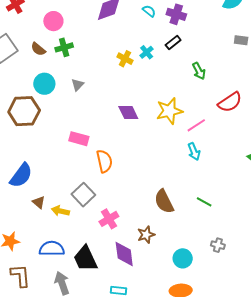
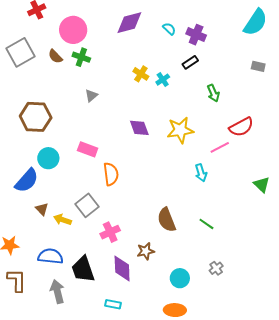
pink circle: (53, 21) -> (73, 30), size x1.4
green cross: (64, 47) -> (81, 57), turned 30
cyan cross: (147, 52) -> (163, 80), moved
cyan circle: (44, 84) -> (48, 158), moved
pink line: (196, 125) -> (220, 147), moved
gray cross: (218, 245) -> (216, 268), turned 32

